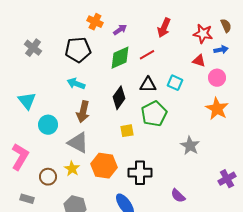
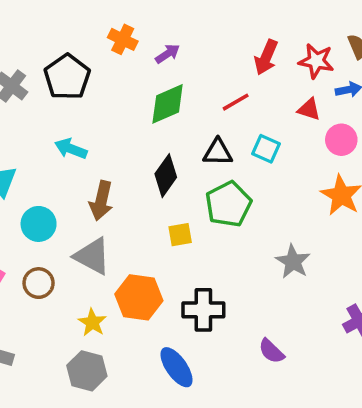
red arrow: (164, 28) -> (266, 57), moved
black pentagon: (78, 50) -> (67, 77), moved, turned -30
red line: (147, 55) -> (236, 102), moved
cyan arrow: (76, 84) -> (71, 149), moved
yellow star: (72, 169) -> (92, 322), moved
brown circle: (48, 177) -> (39, 283), moved

